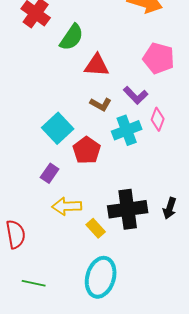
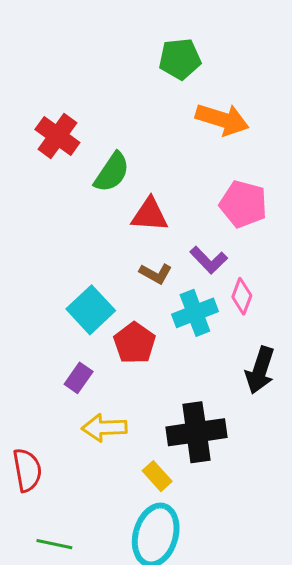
black arrow: (170, 208) -> (260, 370), moved, size x1.4
yellow rectangle: (96, 228) -> (157, 476), moved

